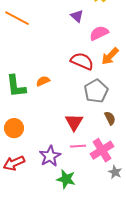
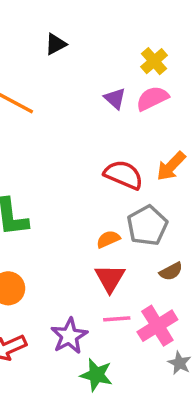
pink semicircle: (99, 33) -> (152, 98), moved
orange semicircle: (43, 81) -> (108, 239), moved
brown semicircle: (110, 118) -> (171, 271), turned 88

